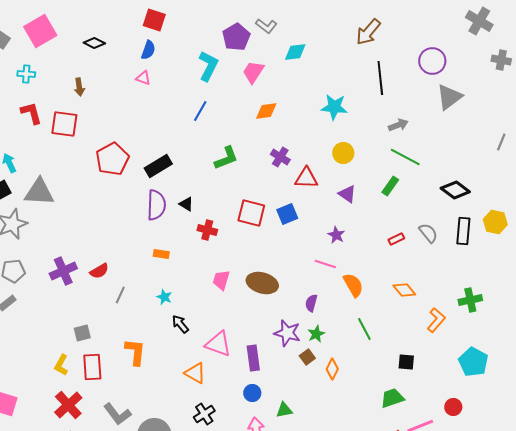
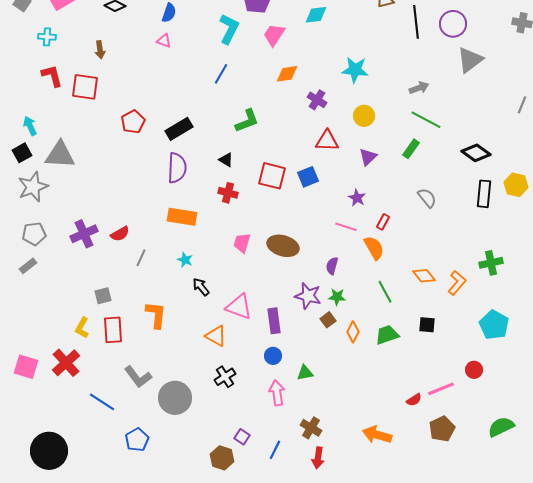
black line: (380, 78) -> (416, 22), moved
purple cross: (280, 157) -> (317, 100), moved
red pentagon: (112, 159) -> (133, 122), size x0.7
purple triangle: (347, 194) -> (368, 157), turned 42
black triangle: (186, 204) -> (226, 160), moved
gray semicircle: (428, 233) -> (427, 198), moved
red rectangle: (396, 239) -> (383, 222), moved, turned -35
orange rectangle: (161, 254) -> (182, 217), size x1.8
orange diamond: (404, 290) -> (424, 276), moved
green star: (316, 334) -> (337, 297), turned 30
green trapezoid: (392, 398) -> (387, 335), moved
red cross: (68, 405) -> (66, 363), moved

